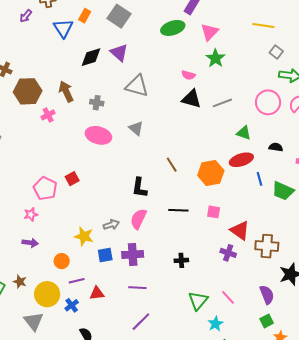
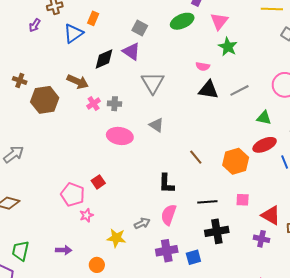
gray square: (119, 16) -> (140, 28), moved, size x0.7
blue triangle: (63, 28) -> (73, 33), turned 35
gray triangle: (137, 86) -> (153, 83), turned 50
brown arrow: (66, 92) -> (78, 82), moved, turned 145
pink cross: (48, 115) -> (94, 104), moved
pink star: (31, 214) -> (86, 215), moved
blue square: (105, 255) -> (193, 257), moved
black cross: (181, 260) -> (217, 231), moved, size x1.6

